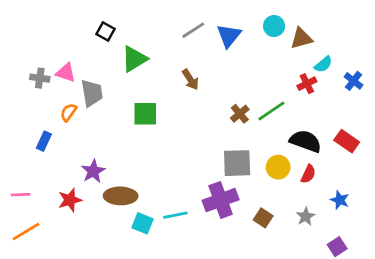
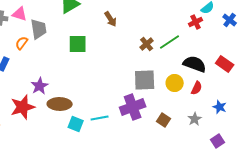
red star: (70, 200) -> (23, 107), size x1.4

